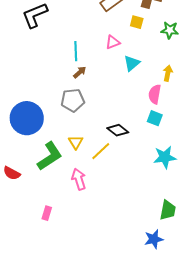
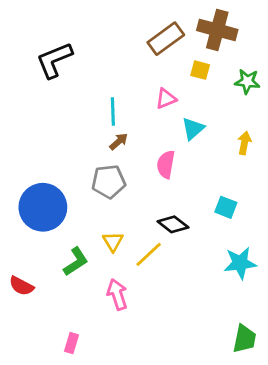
pink semicircle: (155, 94) -> (166, 164), moved
green L-shape: (50, 156) -> (76, 262), size x0.7

